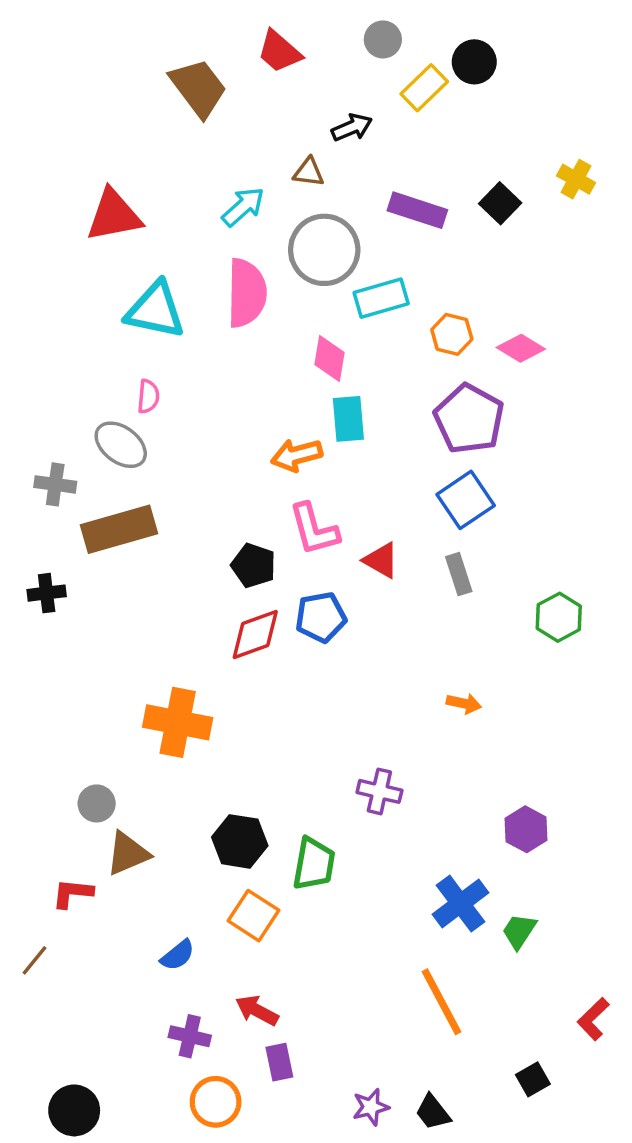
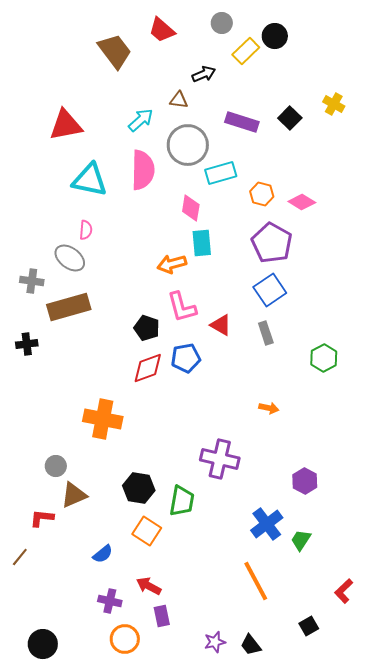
purple cross: (379, 791) -> (220, 459), size x1.5

